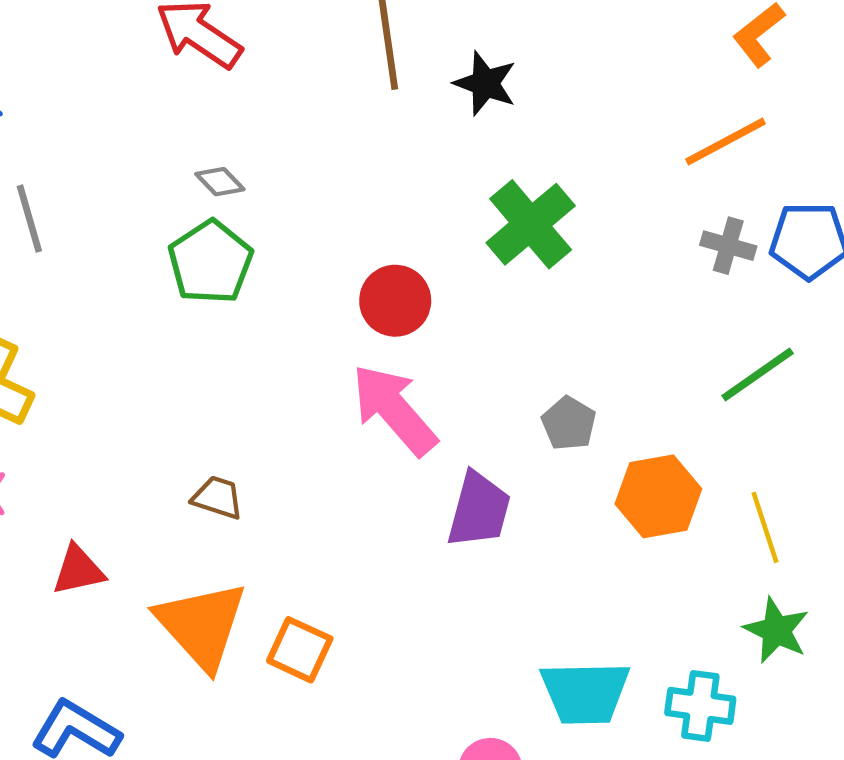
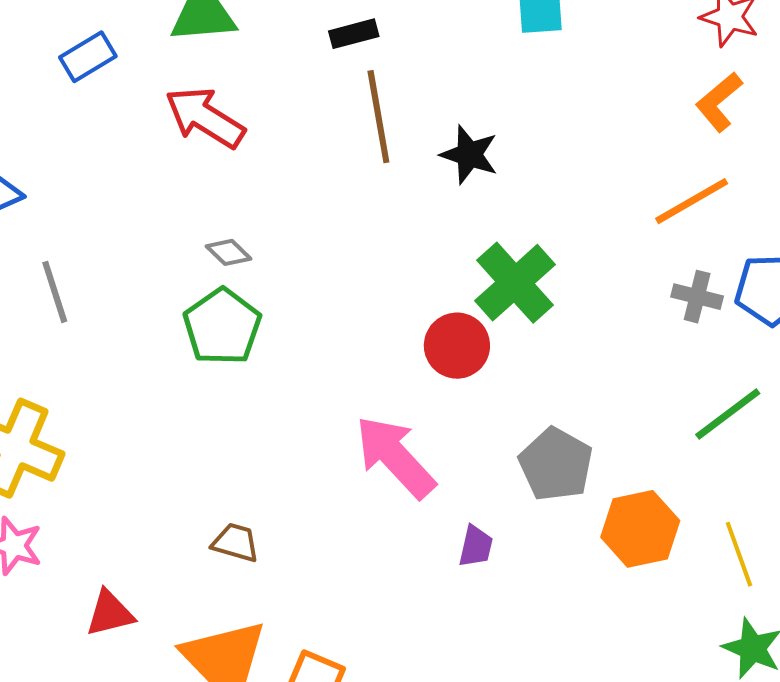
red circle: (395, 301) -> (457, 346), moved
gray pentagon: (569, 423) -> (556, 464), size x1.5
purple trapezoid: (479, 510) -> (476, 546), size x0.6

